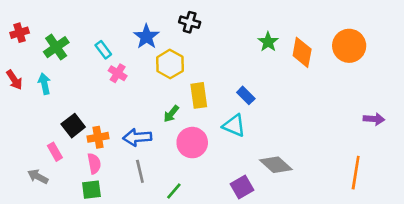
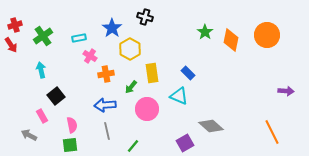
cyan rectangle: (103, 50) -> (79, 38), turned -64
red arrow: (14, 80) -> (11, 45), moved
cyan arrow: (44, 84) -> (41, 70), moved
orange cross: (98, 137) -> (106, 74), moved
orange line: (356, 173) -> (272, 132), turned -35

